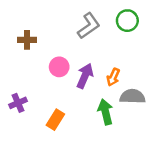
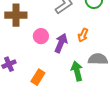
brown cross: (27, 40) -> (16, 15), size x1.5
orange arrow: (113, 77) -> (83, 35), moved

